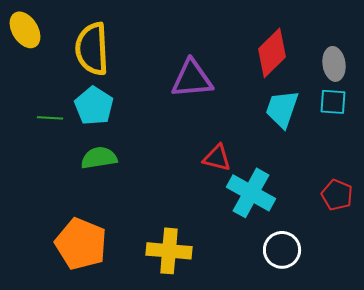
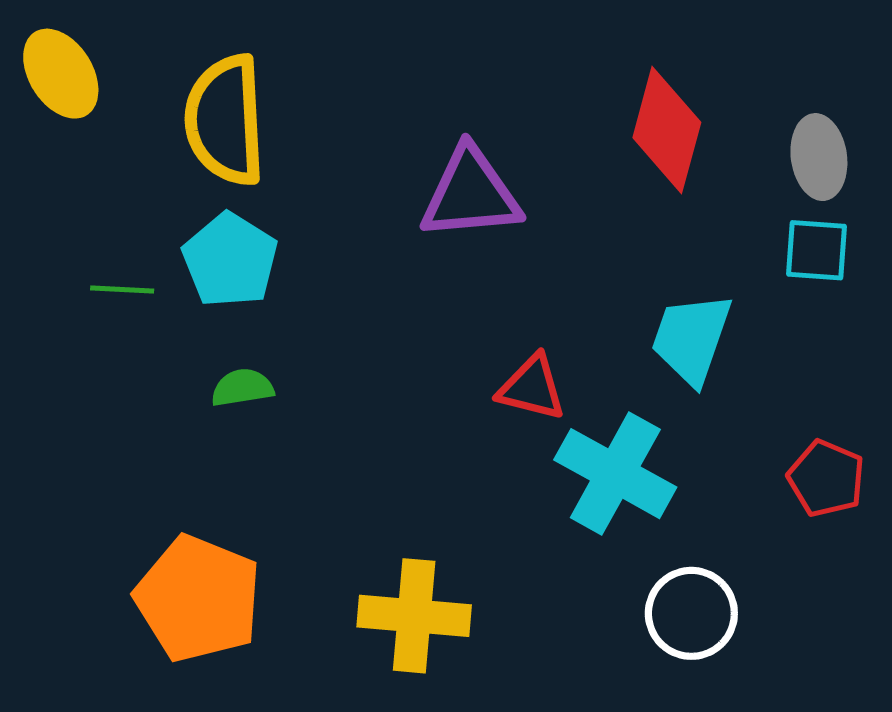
red diamond: (272, 53) -> (667, 130), turned -30
cyan trapezoid: (282, 109) -> (691, 339), moved
green semicircle: (99, 158) -> (242, 388), size x0.7

